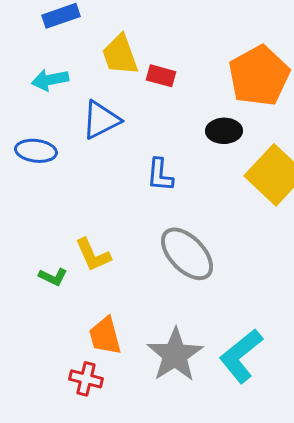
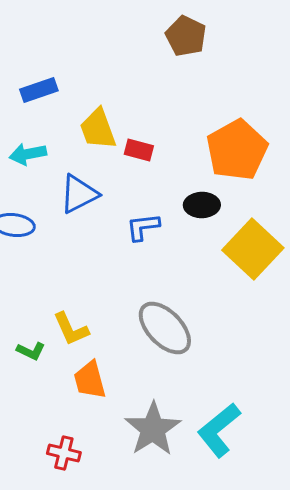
blue L-shape: (160, 175) -> (143, 227), moved, turned 78
orange trapezoid: (105, 336) -> (90, 380), moved

